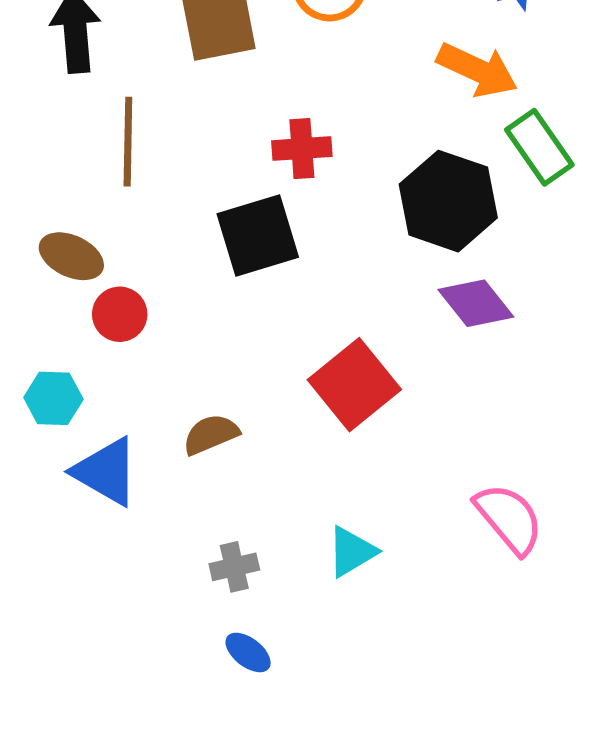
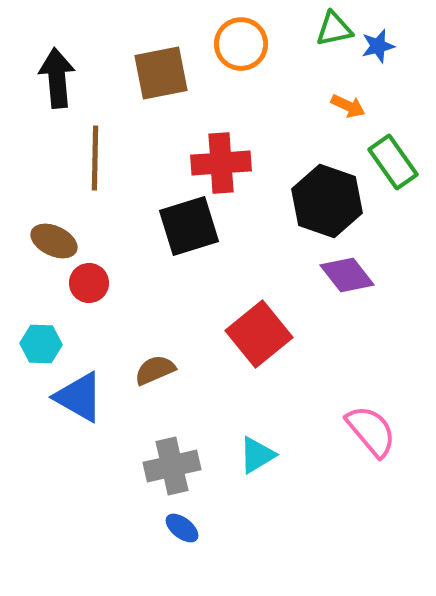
orange arrow: (477, 70) -> (348, 106), size x0.6
red cross: (302, 149) -> (221, 163), size x1.4
gray cross: (234, 567) -> (172, 466), size x1.6

